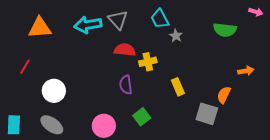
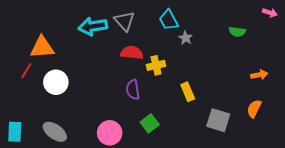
orange triangle: (40, 28) -> (42, 47), moved
green semicircle: (225, 30) -> (237, 32), size x0.7
white circle: (54, 91) -> (56, 82), moved
orange semicircle: (224, 95) -> (254, 109), moved

